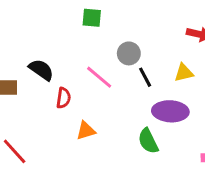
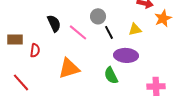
black semicircle: (41, 70) -> (54, 23), moved, turned 30
red semicircle: (64, 98) -> (35, 50), moved
orange triangle: (86, 131) -> (69, 68), size x1.6

